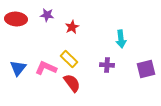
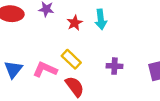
cyan arrow: (121, 39) -> (101, 19), moved

